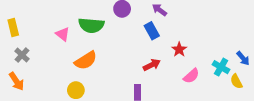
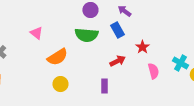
green semicircle: (91, 25) -> (86, 35), moved
pink semicircle: (191, 76) -> (153, 71), turned -63
yellow circle: (76, 90) -> (60, 84), moved

